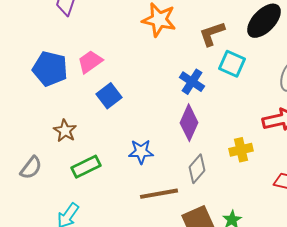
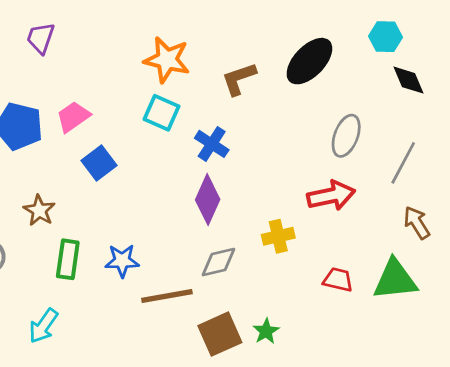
cyan square: (232, 64) -> (161, 113), moved
blue star: (141, 152) -> (122, 261), moved
green rectangle: (86, 167) -> (68, 259), turned -56
gray diamond: (197, 169) -> (218, 262), turned 36

